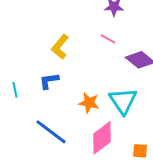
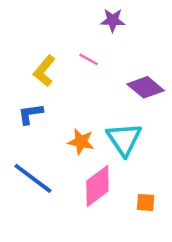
pink line: (108, 39) -> (89, 59), moved

